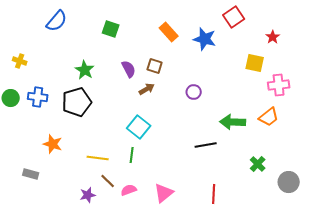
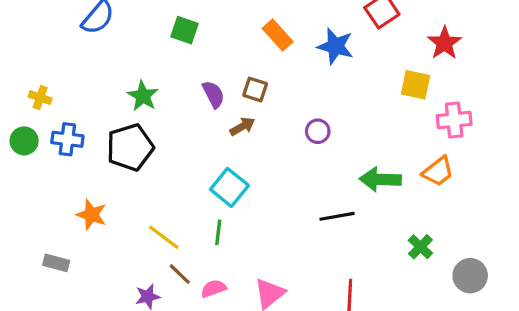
red star: (273, 37) -> (444, 43), size x1.5
yellow cross: (20, 61) -> (40, 98), moved
yellow line: (98, 158) -> (164, 237), turned 30

